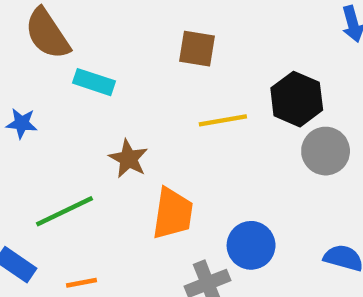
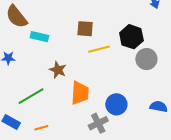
brown square: (197, 49) -> (85, 29), moved

